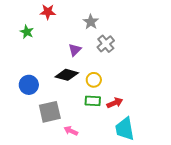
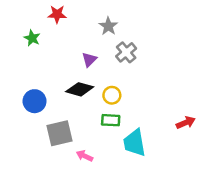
red arrow: (115, 103) -> (186, 123), moved
cyan trapezoid: (125, 129) -> (134, 143), moved

